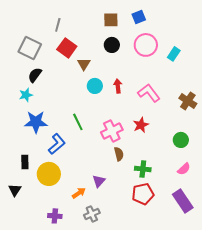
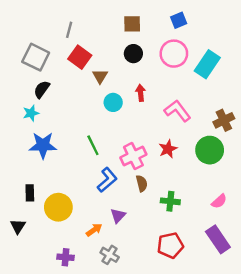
blue square: (139, 17) -> (179, 20), moved
cyan rectangle: (174, 54) -> (207, 64), size x1.6
red arrow: (118, 86) -> (141, 93), moved
brown cross: (188, 101) -> (224, 120), turned 30
green circle: (181, 140) -> (210, 150), moved, size x1.5
blue L-shape: (57, 144) -> (107, 180), moved
red pentagon: (143, 194) -> (170, 245), moved
gray cross: (92, 214) -> (110, 255), turned -35

